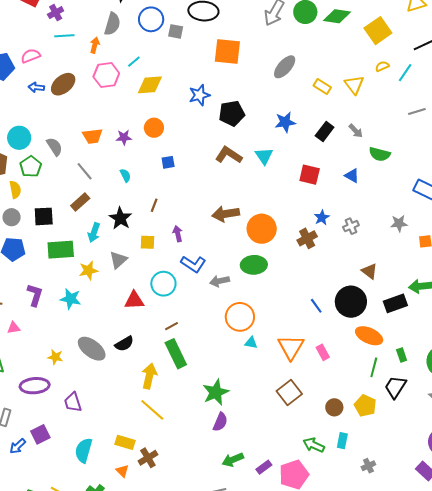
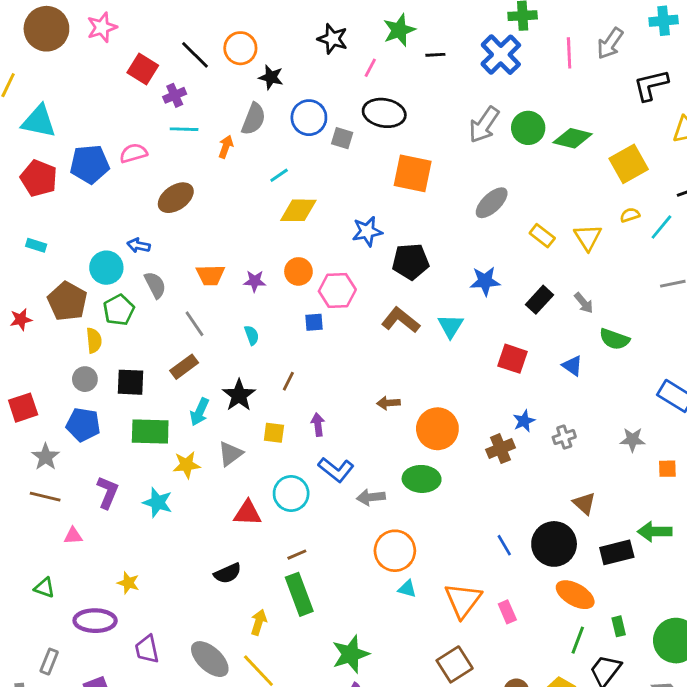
pink hexagon: (106, 75) -> (337, 290), moved
blue arrow: (36, 87) -> (139, 245), moved
brown arrow: (226, 214) -> (388, 403), size x0.6
gray ellipse: (92, 349) -> (210, 659), moved
yellow arrow: (149, 376) -> (259, 622), size x0.7

